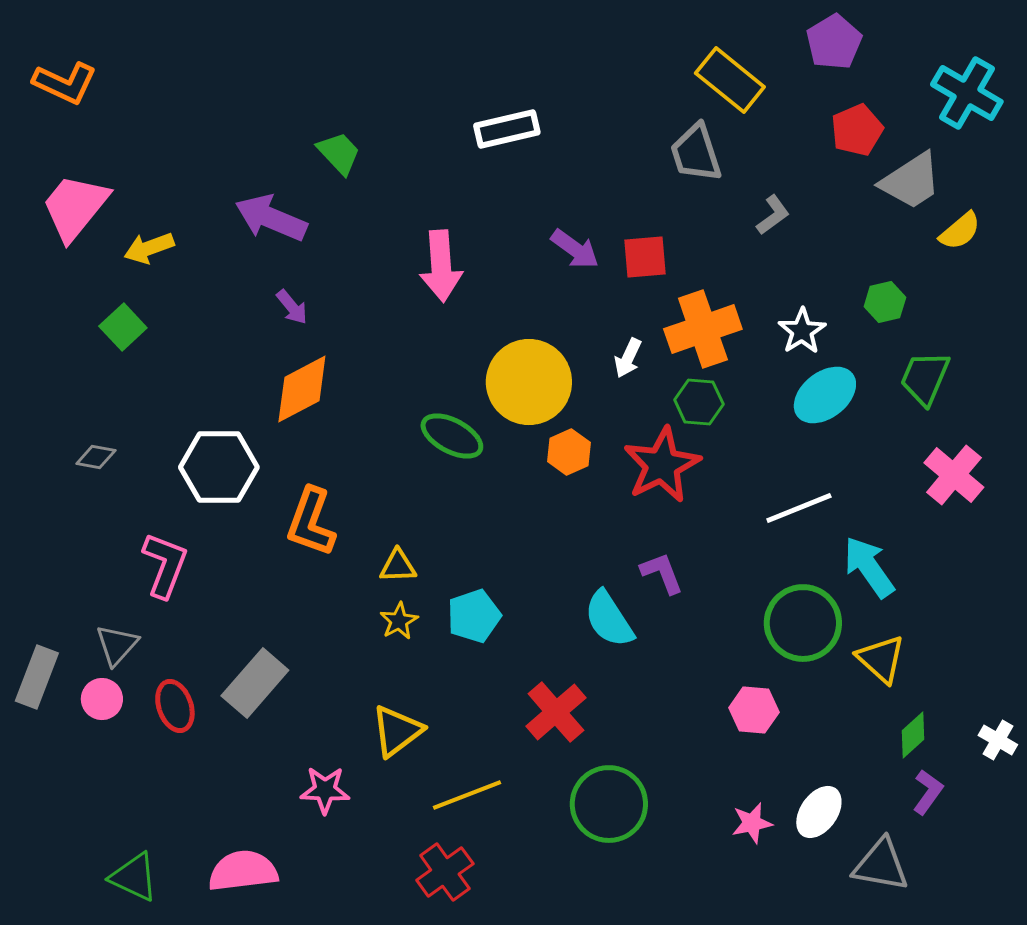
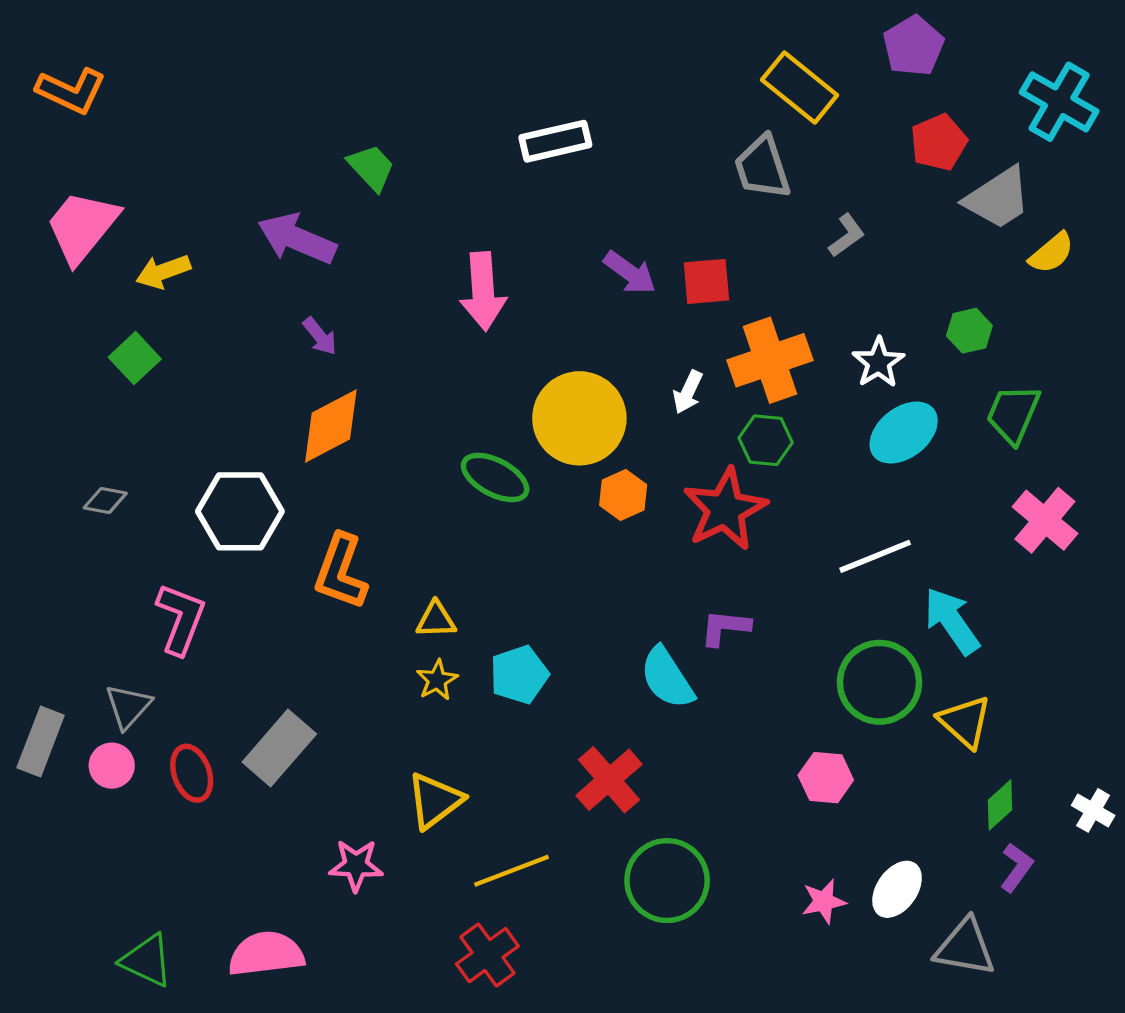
purple L-shape: (662, 573) -> (725, 628), turned -63

